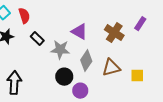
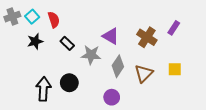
brown triangle: (111, 68) -> (144, 73), turned -30
yellow square: (137, 76) -> (175, 69), moved
black circle: (64, 77) -> (69, 83), moved

